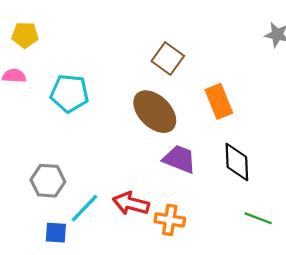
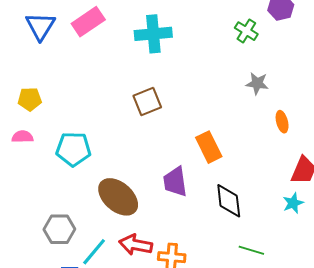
brown square: (168, 58) -> (147, 101), moved, turned 36
brown ellipse: (155, 112) -> (118, 197), moved
purple trapezoid: (179, 159) -> (175, 182), moved, turned -116

